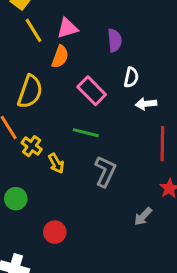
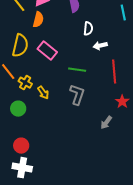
pink rectangle: (92, 91) -> (47, 51), moved
green line: (86, 133) -> (77, 70), moved
green circle: (16, 199) -> (18, 109), moved
red circle: (55, 232) -> (21, 146), moved

